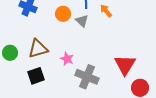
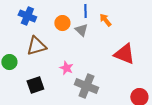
brown triangle: (38, 49) -> (36, 46), moved
red triangle: (125, 65) -> (124, 54), moved, turned -40

